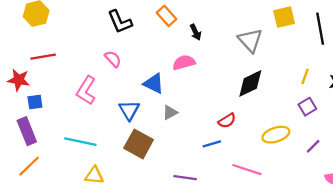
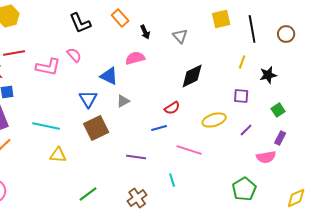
gray triangle: (250, 40) -> (180, 36), moved, size x0.7
yellow line: (305, 76) -> (242, 62), moved
pink L-shape: (86, 90) -> (48, 67), moved, turned -110
purple square: (307, 107) -> (241, 96), turned 35
brown square: (139, 144) -> (96, 128), turned 35

